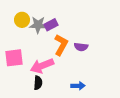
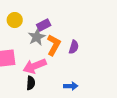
gray star: (38, 25) -> (37, 37), moved, turned -30
purple semicircle: (81, 47) -> (74, 47), turned -80

